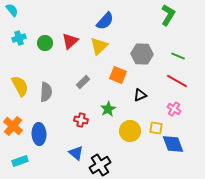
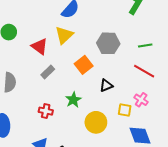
red triangle: (70, 41) -> (40, 46), moved, turned -42
green line: (178, 56) -> (145, 45), turned -32
orange square: (118, 75) -> (84, 65), turned 30
yellow square: (156, 128) -> (125, 110), moved

